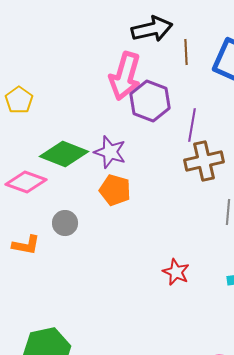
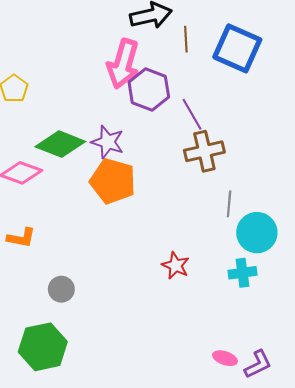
purple line: (192, 125) -> (192, 114), turned -40
orange pentagon: (115, 190) -> (113, 181), size x1.4
gray circle: (65, 223) -> (61, 289), moved

